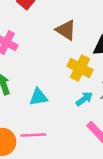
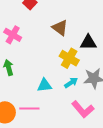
cyan triangle: (38, 97) -> (45, 85), moved

